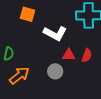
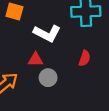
red triangle: (69, 55) -> (35, 60), moved

